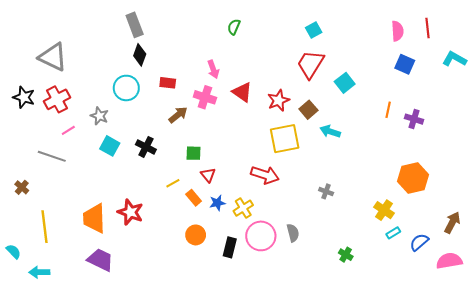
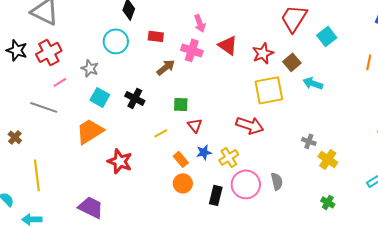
orange rectangle: (194, 198) -> (181, 159), moved
yellow cross: (384, 210) -> (328, 159), moved
orange trapezoid: (94, 218) -> (90, 131), moved, turned 60

